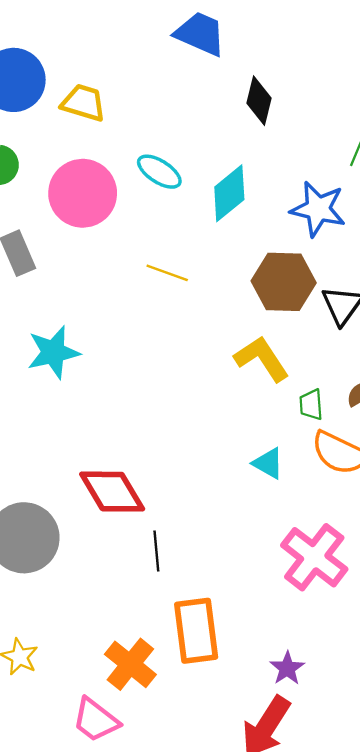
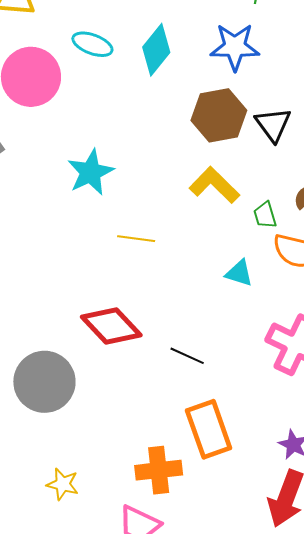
yellow line: (167, 273) -> (136, 239), moved
cyan star: (53, 352) -> (91, 172), moved
black line: (156, 551) -> (187, 356), moved, turned -48
orange cross: (130, 664) -> (159, 470), turned -33

